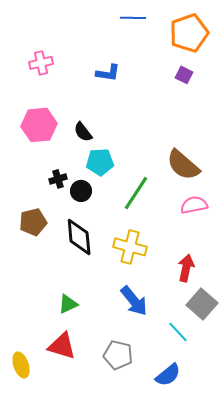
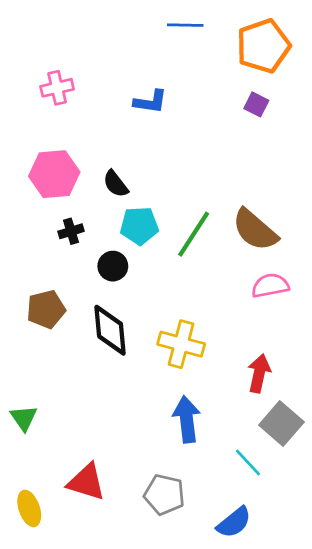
black cross: (58, 179) -> (71, 231), moved
green line: (136, 193) -> (194, 234), moved
blue arrow: (134, 301) -> (187, 419), turned -148
green triangle: (68, 304) -> (24, 418), moved, turned -40

